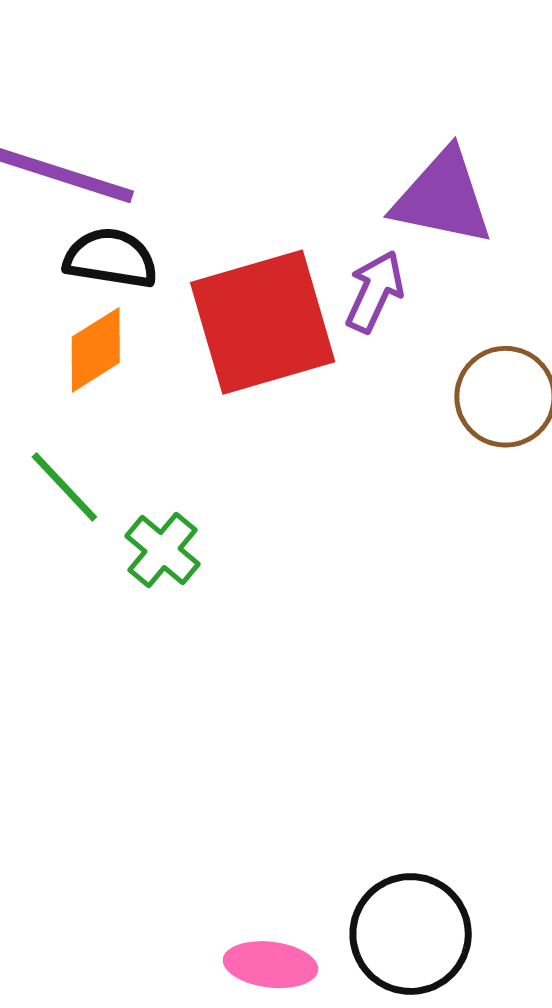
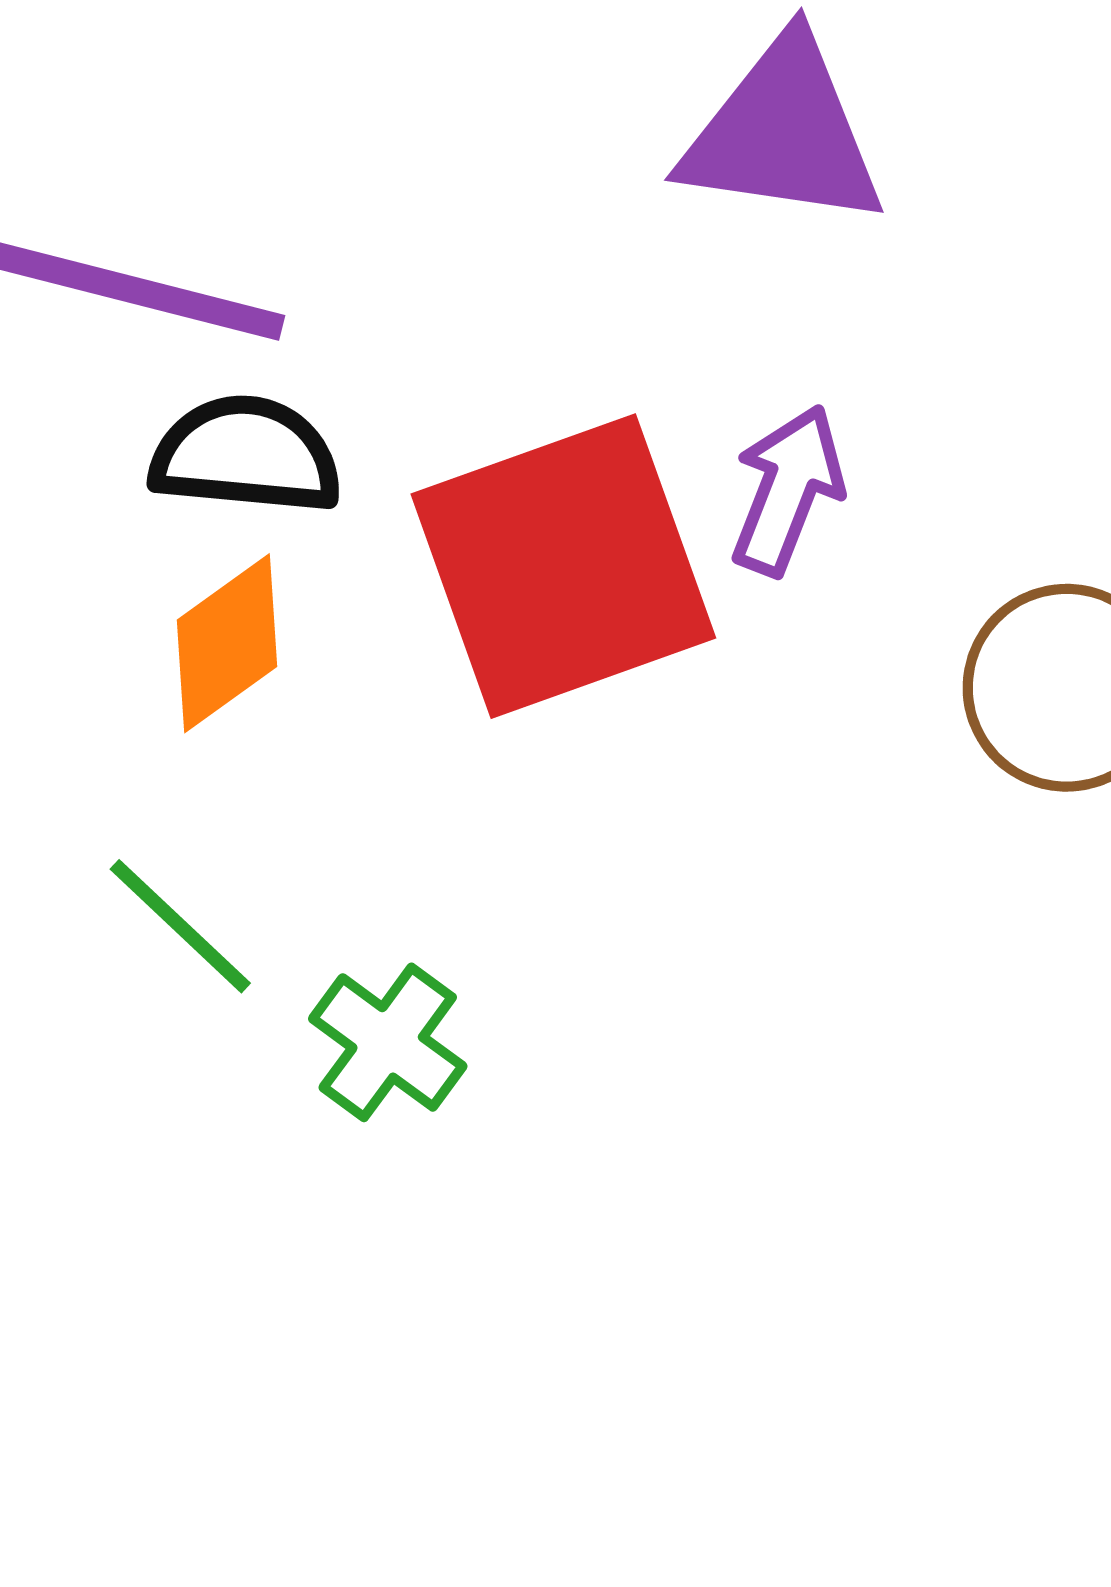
purple triangle: (443, 198) -> (783, 133), moved

